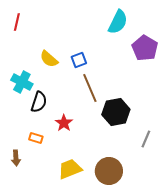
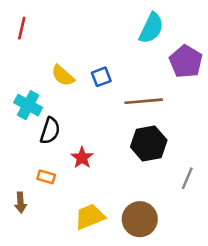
brown line: (90, 88) -> (144, 101), moved, turned -72

